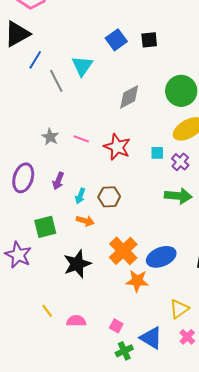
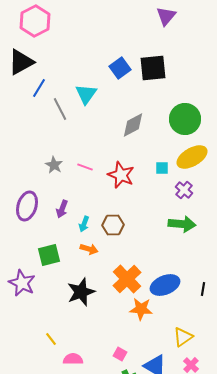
black square: (149, 40) -> (153, 68), size x1.6
cyan square: (157, 153) -> (162, 168), moved
pink semicircle: (76, 321) -> (73, 359), moved

